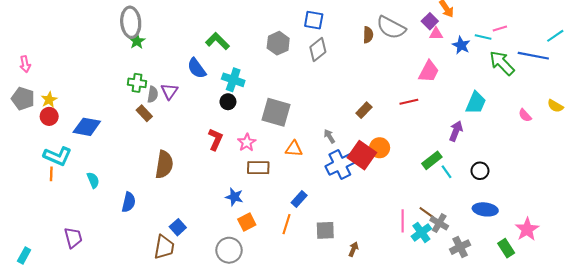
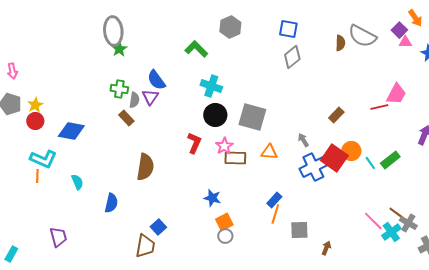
gray hexagon: (278, 43) -> (230, 27), moved
blue semicircle: (197, 68) -> (156, 80), moved
pink trapezoid: (429, 71) -> (396, 94), moved
black circle: (228, 102) -> (215, 115), moved, size x1.5
green rectangle: (432, 160) -> (390, 160), moved
brown rectangle: (258, 168) -> (235, 158), moved
cyan line: (447, 172) -> (370, 163), moved
pink line: (403, 221) -> (373, 221), turned -45
orange line: (287, 224) -> (275, 214), moved
gray circle: (229, 250) -> (225, 236), moved, size x0.6

